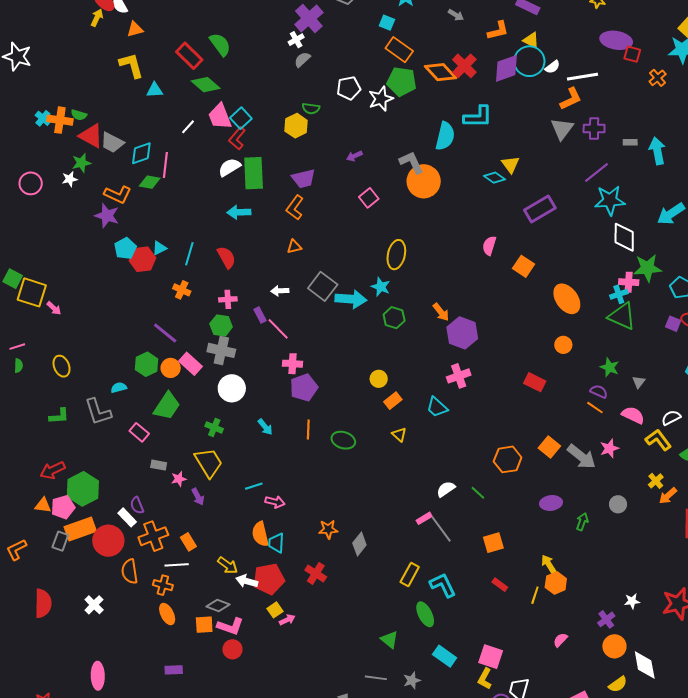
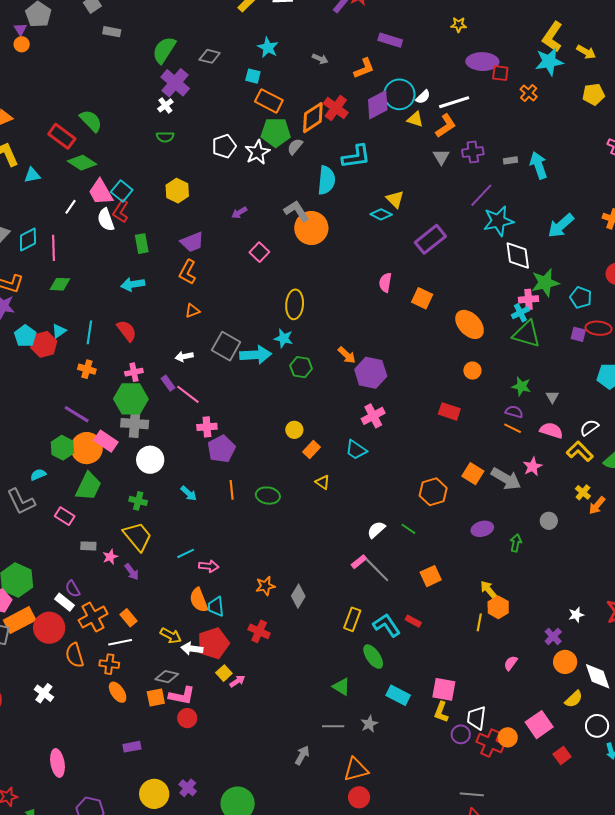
yellow triangle: (531, 40) -> (415, 119), moved
gray semicircle: (302, 60) -> (295, 147), moved
orange diamond: (440, 72) -> (313, 118), turned -72
green semicircle: (311, 108) -> (165, 137), moved
gray triangle: (562, 129) -> (441, 157), size x0.7
white semicircle: (229, 167) -> (106, 220), moved, turned -70
green rectangle: (254, 173) -> (142, 244), size x0.6
green diamond: (150, 182) -> (60, 284), moved
green hexagon: (221, 325) -> (131, 399), size x1.5
orange circle: (171, 368) -> (87, 448), size x1.6
red rectangle: (500, 585) -> (413, 621), moved

